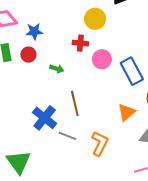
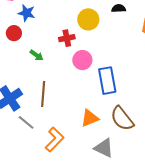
red cross: (80, 43) -> (67, 38), turned -35

